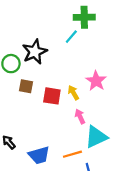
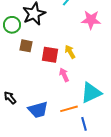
pink star: (96, 81) -> (91, 20), moved, turned -30
pink arrow: (80, 116) -> (64, 75), moved

